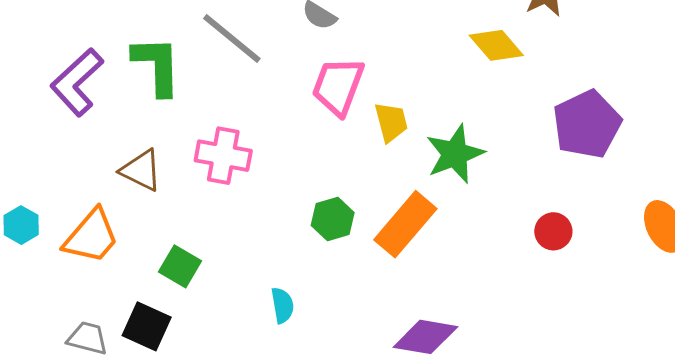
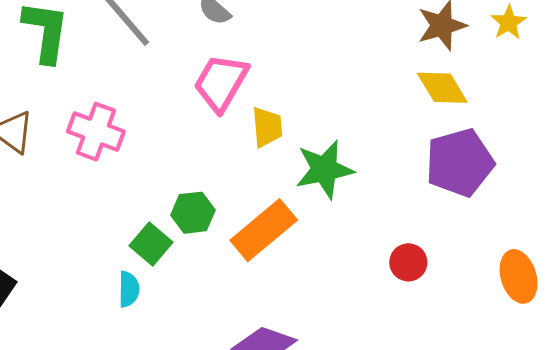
yellow diamond: (496, 45) -> (442, 88), moved
green square: (180, 266) -> (151, 244), moved

